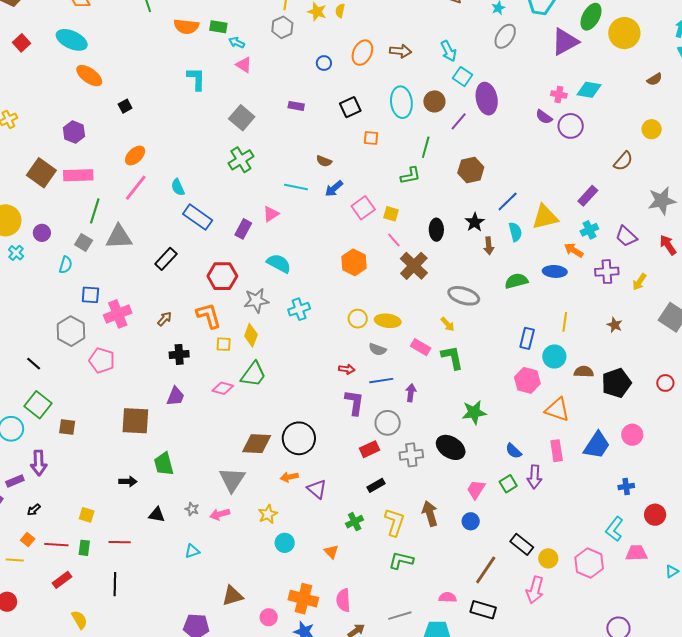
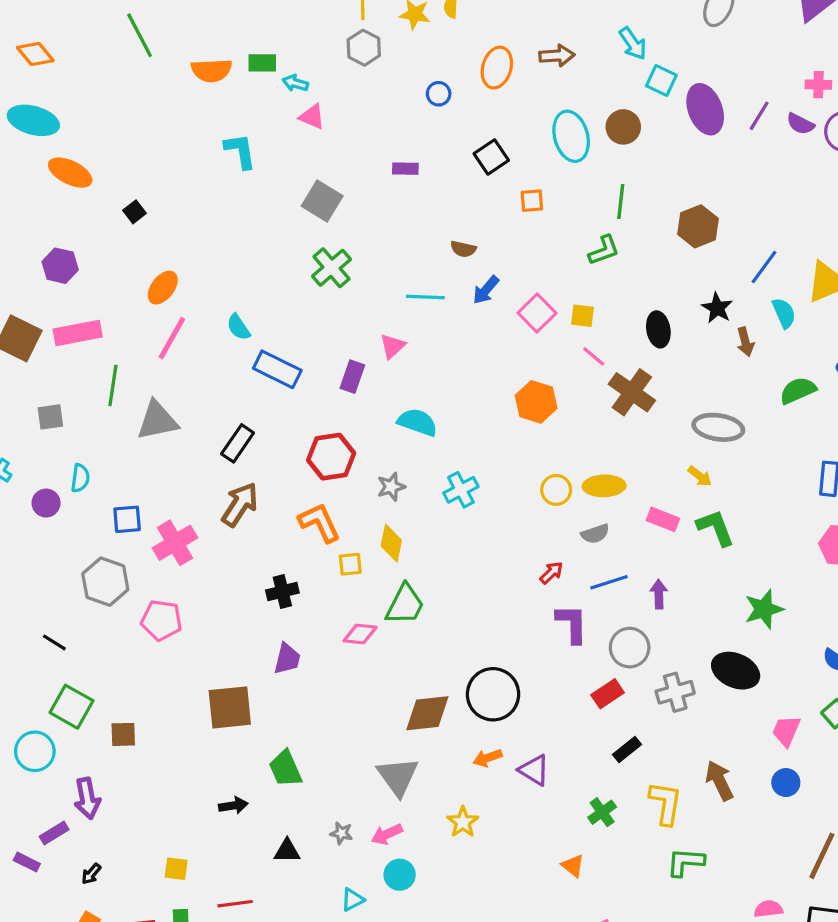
purple line: (459, 121) -> (759, 116), moved
purple circle: (42, 233) -> (46, 503), moved
gray square: (84, 243) -> (50, 417), moved, turned -30
gray star: (256, 300) -> (391, 487), size x0.7
brown arrow: (165, 319) -> (240, 504), moved, size x1.8
gray semicircle: (377, 349) -> (595, 534), turned -30
red arrow: (347, 369) -> (551, 573), turned -42
cyan circle: (285, 543) -> (400, 875), moved

